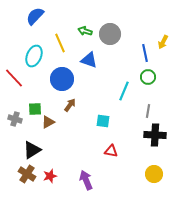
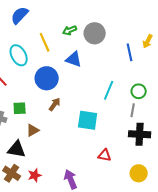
green arrow: (85, 31) -> (70, 30), turned -40
cyan ellipse: (34, 56) -> (19, 55), turned -50
green circle: (148, 77) -> (139, 91), moved
cyan square: (103, 121) -> (88, 120), size x1.5
brown triangle: (48, 122) -> (33, 130), moved
black triangle: (32, 150) -> (17, 149), turned 42
red triangle: (111, 151) -> (105, 155), moved

